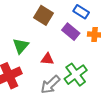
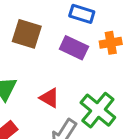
red triangle: (47, 59) -> (49, 98), turned 40

